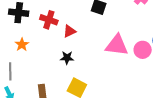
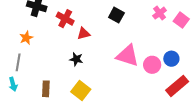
orange star: (22, 45) -> (26, 38), moved

